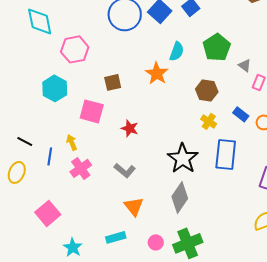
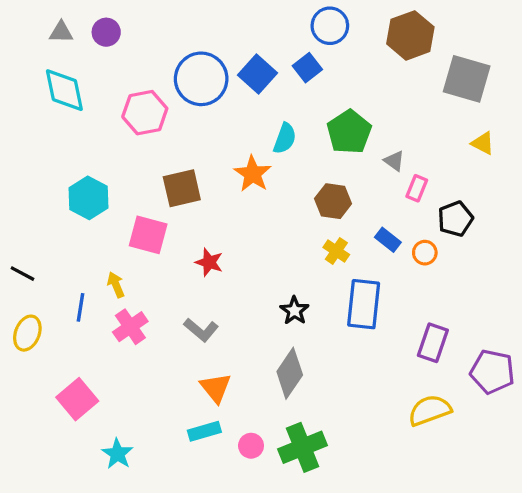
pink hexagon: (75, 49) -> (145, 113), moved
brown square: (113, 82) -> (182, 188), size x1.4
black line: (25, 141) -> (23, 274), moved
black star: (183, 158) -> (294, 311), size x0.6
cyan rectangle: (116, 237) -> (204, 431), moved

